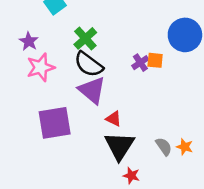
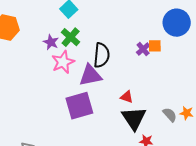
green cross: (85, 38) -> (71, 37), moved
black semicircle: (89, 64) -> (101, 55), turned -115
purple triangle: (92, 90) -> (90, 75), moved, turned -45

